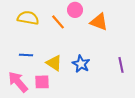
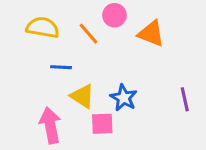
blue line: (26, 55) -> (61, 67), moved
pink arrow: (18, 82) -> (50, 125), moved, turned 30
pink square: (42, 82) -> (102, 124), moved

